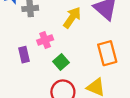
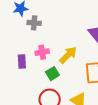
yellow arrow: (72, 18) -> (68, 55), moved

